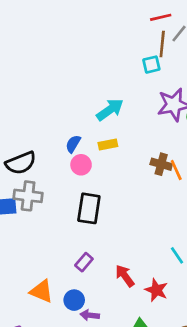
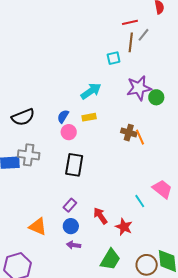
cyan square: (151, 65) -> (114, 58), moved
black semicircle: (21, 163) -> (23, 117), moved
blue circle: (74, 300) -> (71, 226), moved

